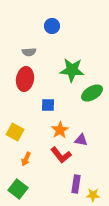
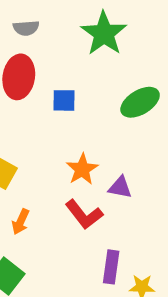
green star: (72, 70) -> (104, 33), moved, turned 30
blue square: (48, 105) -> (64, 100), moved

